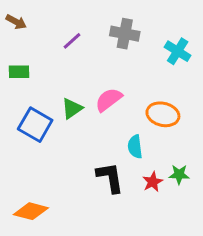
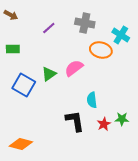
orange ellipse: (163, 114) -> (101, 50), moved

